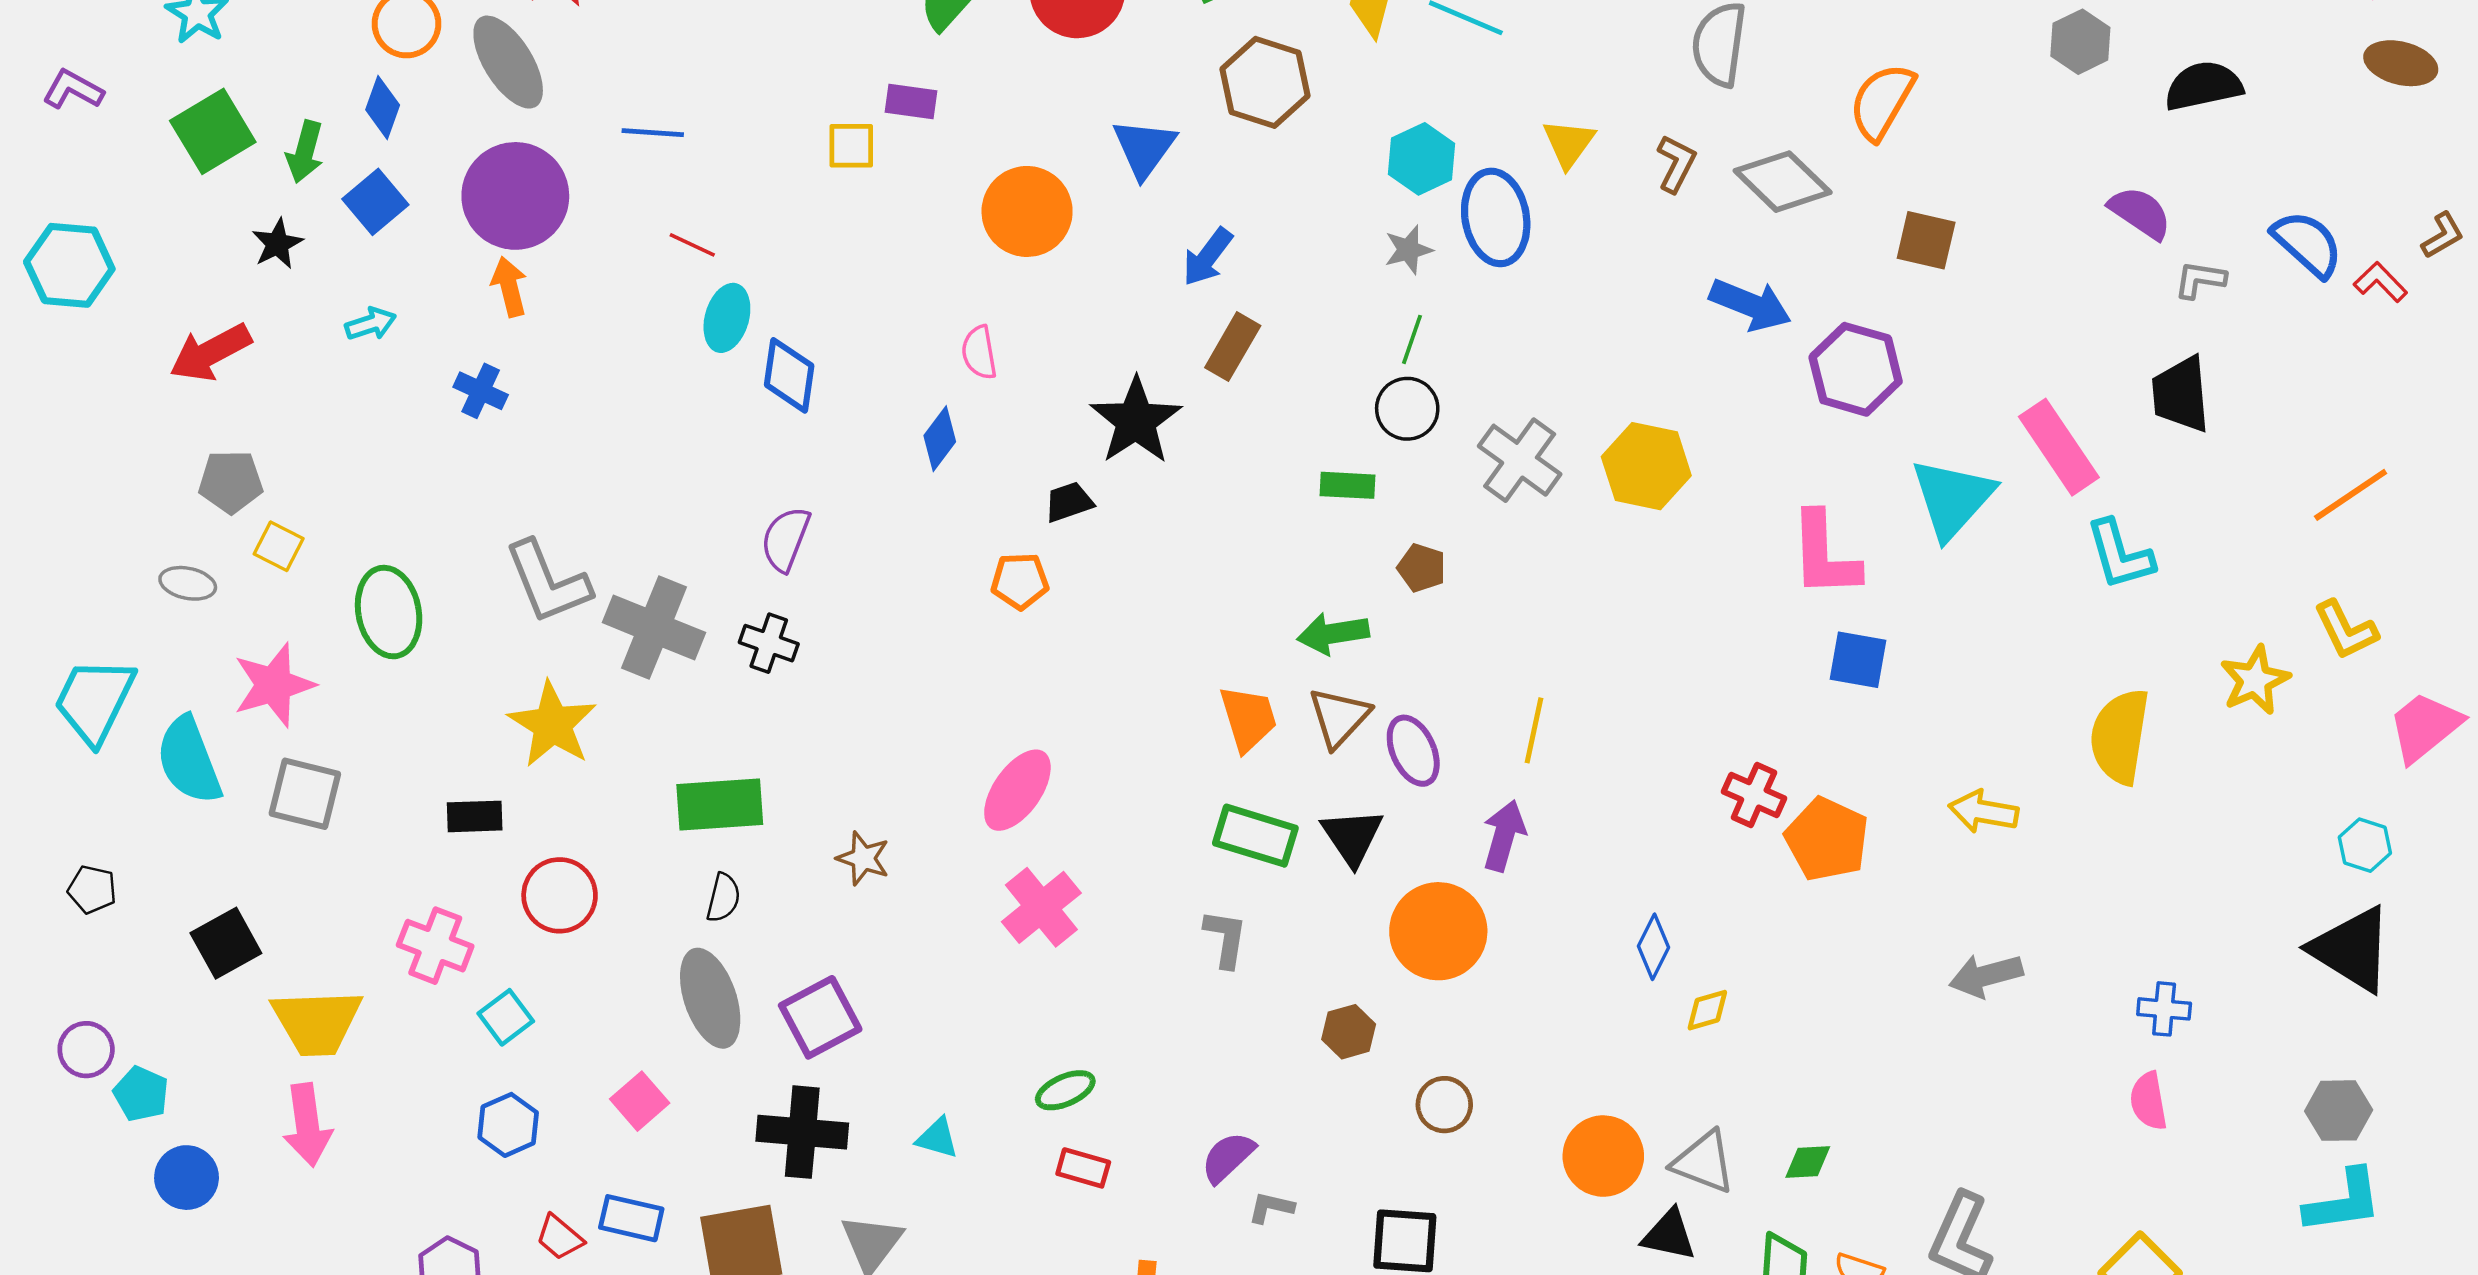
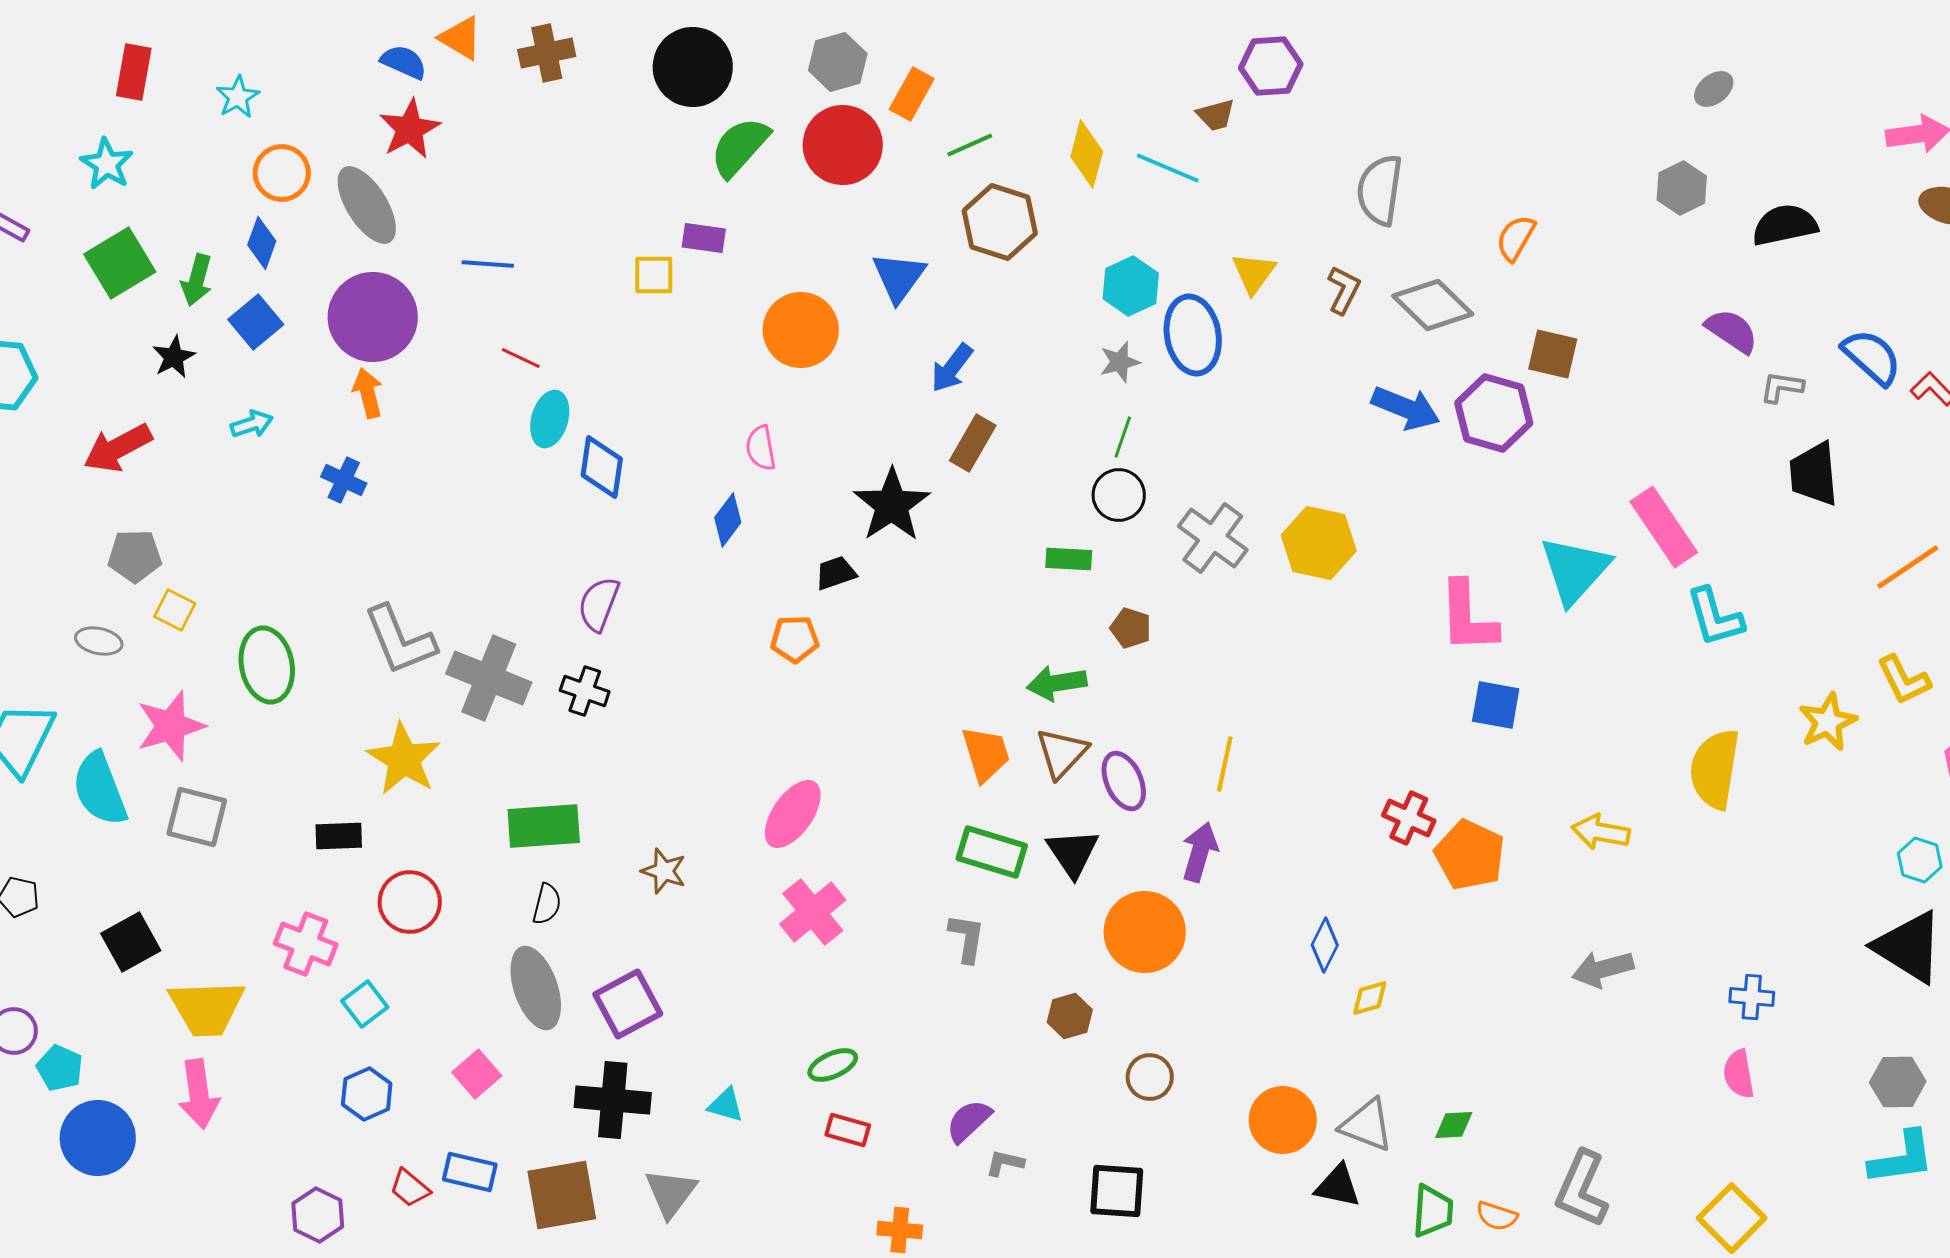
orange semicircle: (1882, 101) -> (1516, 238), size x0.7
purple hexagon: (1856, 369) -> (1494, 413), moved
black trapezoid: (2181, 394) -> (1814, 474), moved
blue circle: (187, 1178) -> (98, 1138), size x1.4

